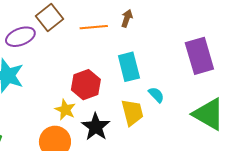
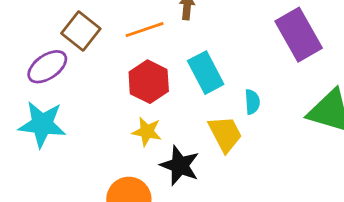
red hexagon: (86, 85) -> (149, 82), moved
cyan semicircle: (156, 95) -> (252, 102), turned 54
yellow star: (65, 110) -> (147, 132), moved

